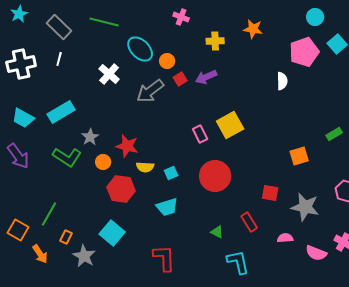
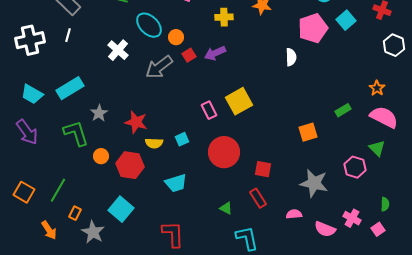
green L-shape: (67, 157) -> (76, 133), turned -140
orange circle: (103, 162) -> (101, 156), moved
cyan square: (171, 173) -> (182, 139), moved
red square: (270, 193) -> (263, 169), moved
orange square: (18, 230) -> (24, 192), moved

